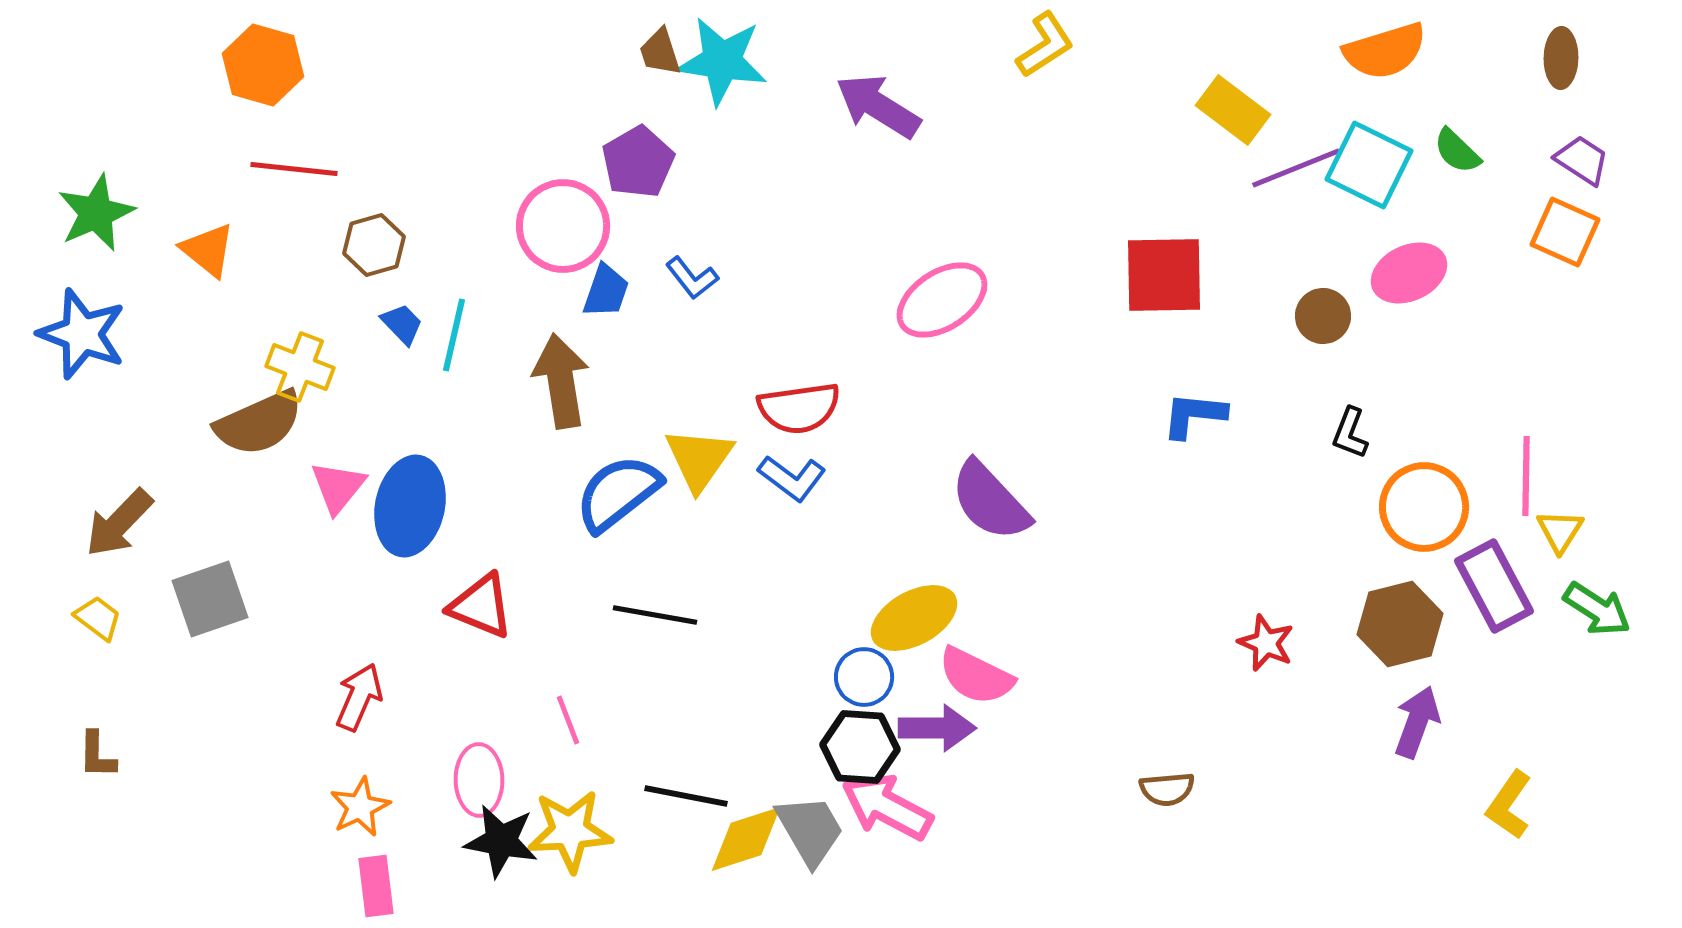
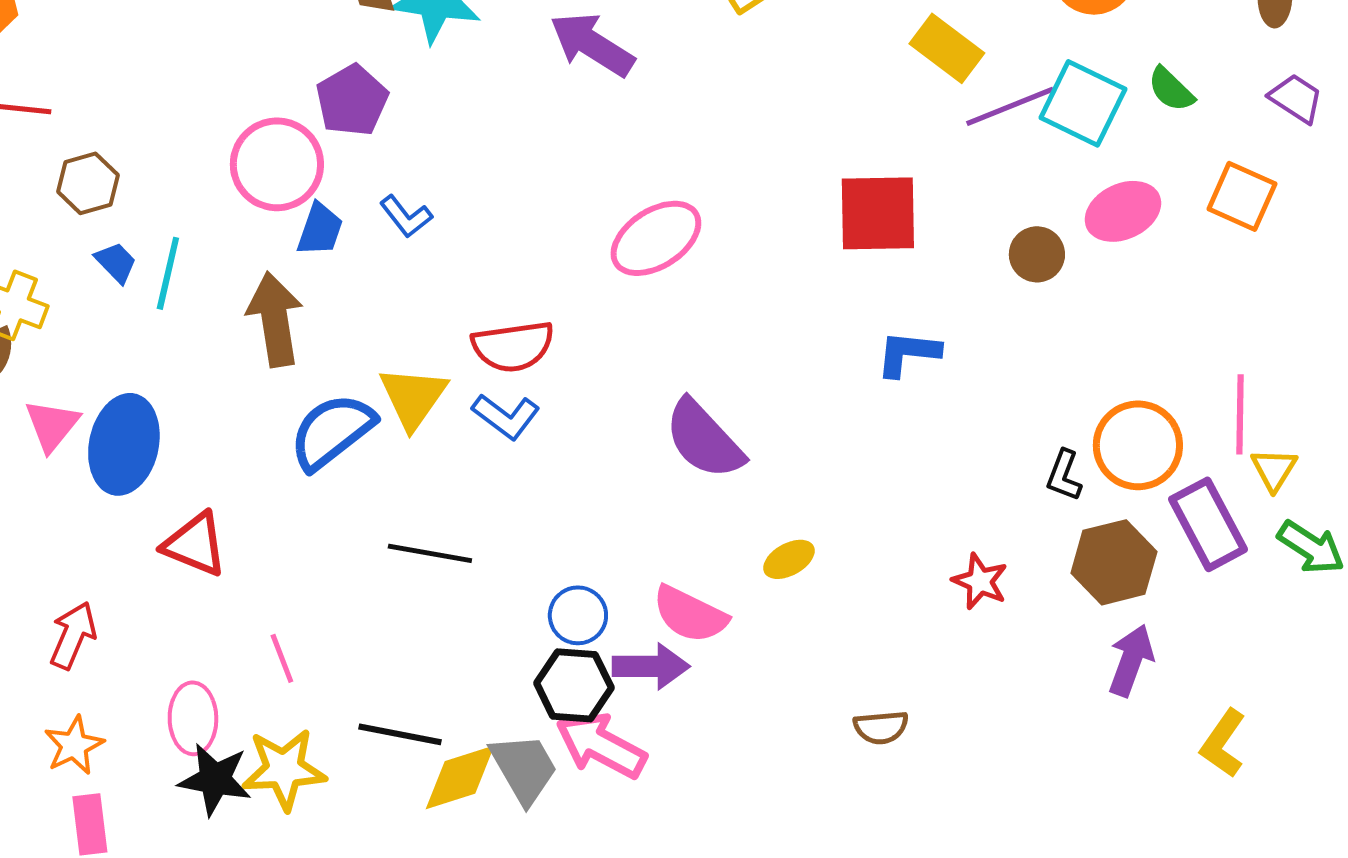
orange square: (1565, 232) -> (1242, 196), moved
black L-shape: (1350, 433) -> (1064, 475), moved
black line: (655, 615) -> (430, 553), moved
yellow ellipse: (914, 618) -> (789, 559), moved, size x0.6

